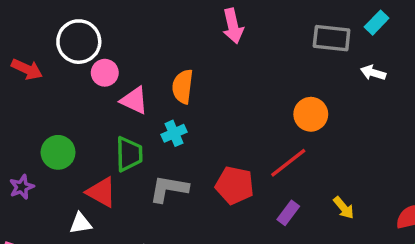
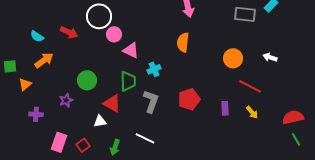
white arrow: (373, 73) -> (270, 57), moved
orange semicircle: (183, 87) -> (183, 42), moved
red line: (288, 163) -> (250, 86), moved, turned 65
red pentagon: (235, 185) -> (189, 99), turned -30
gray L-shape: (169, 189) -> (151, 101), turned 100
purple rectangle: (288, 213) -> (225, 108), moved, turned -40

